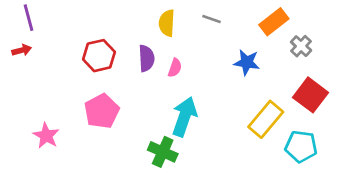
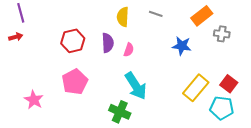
gray cross: (301, 46) -> (222, 34), turned -35
red square: (311, 95) -> (229, 84), moved, size x0.7
cyan arrow: (184, 117) -> (136, 86), turned 128

